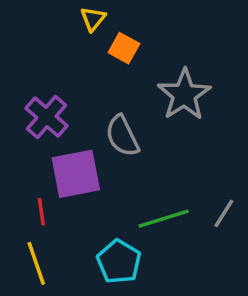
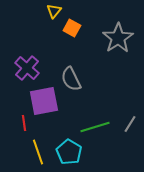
gray star: (184, 95) -> (118, 38), moved
yellow line: (36, 263) -> (38, 152), moved

